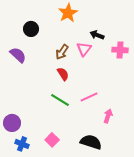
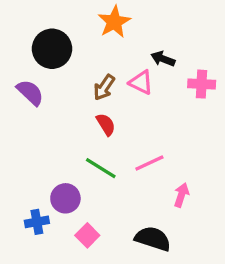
black circle: (31, 29) -> (52, 49), size x1.5
pink triangle: (84, 49) -> (141, 82), turned -42
purple circle: (12, 123) -> (65, 198), moved
blue cross: (22, 144) -> (37, 222), moved, turned -32

